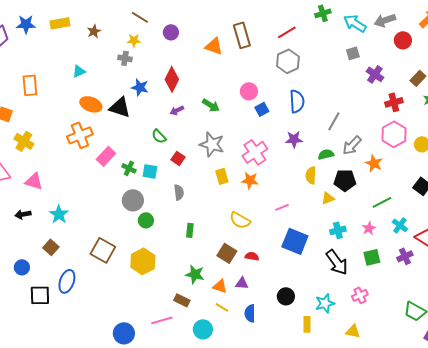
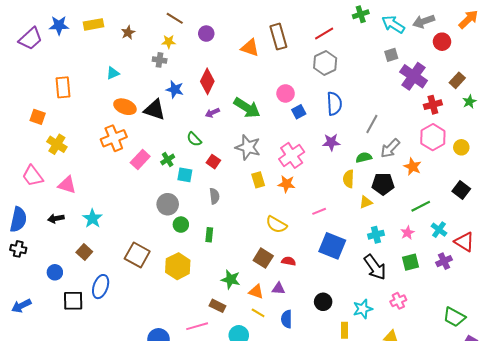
purple cross: (375, 74) -> (414, 76), size x1.5
green arrow: (211, 105) -> (247, 108), size x1.5
green cross: (129, 168) -> (168, 160), moved, turned 32
green rectangle: (190, 230) -> (209, 235), moved

